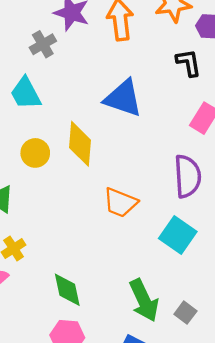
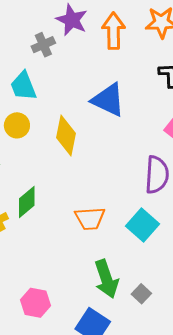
yellow circle: (35, 153) -> (17, 125), moved
orange trapezoid: (120, 203) -> (90, 218), moved, turned -32
green diamond: (67, 290) -> (27, 202), moved, turned 56

